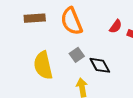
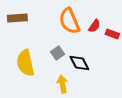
orange semicircle: (72, 21) -> (69, 21), moved

